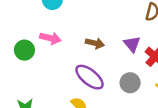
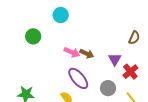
pink arrow: (50, 38) -> (72, 52), moved
green circle: (24, 50) -> (33, 36), moved

